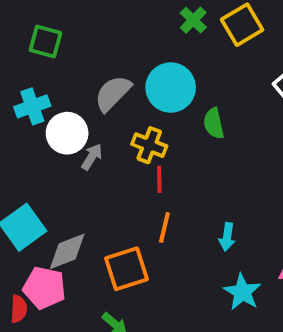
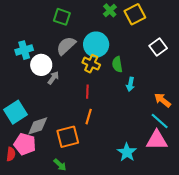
green square: (45, 42) -> (62, 17), moved
yellow cross: (149, 145) -> (91, 64), moved
cyan arrow: (227, 237) -> (130, 84), moved

